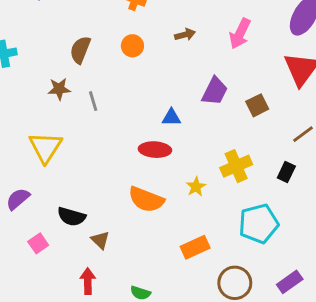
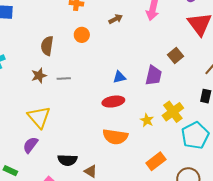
purple trapezoid: (215, 91) -> (154, 75), moved
gray line: (93, 101) -> (64, 78), turned -64
yellow cross: (236, 166) -> (173, 112), moved
purple semicircle: (18, 199) -> (30, 145), moved

